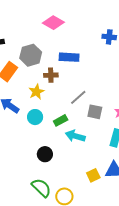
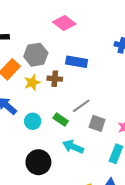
yellow star: (36, 92) -> (32, 83), moved
green rectangle: (61, 120) -> (61, 120), moved, turned 56
black circle: (45, 154) -> (38, 162), size x1.5

